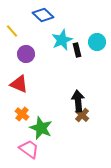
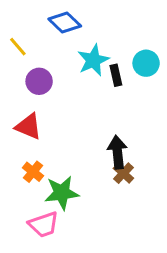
green star: (41, 128) -> (62, 193), turned -30
pink trapezoid: (29, 149) -> (44, 224), turned 125

